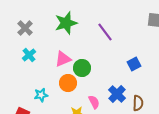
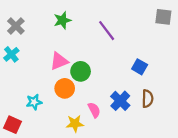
green star: (66, 23) -> (62, 20), size x0.7
cyan cross: (29, 55) -> (11, 54), moved
blue square: (134, 64) -> (140, 67), turned -32
brown semicircle: (138, 103) -> (147, 99), moved

